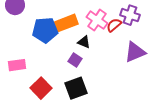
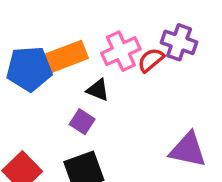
pink cross: (97, 20) -> (121, 51), turned 30
purple triangle: (135, 52) -> (188, 150), moved, turned 35

